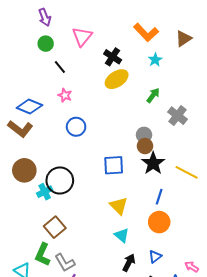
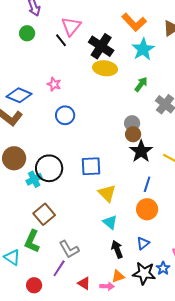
green circle: (46, 44) -> (27, 33), moved
black cross: (113, 57) -> (101, 46), size x1.4
cyan star: (155, 60) -> (143, 49), size x1.6
black line: (60, 67) -> (61, 40), moved
yellow ellipse: (117, 79) -> (105, 68), turned 40
blue square: (114, 165) -> (91, 166), moved
gray L-shape: (65, 263) -> (69, 249), moved
black arrow: (129, 263) -> (117, 249), turned -48

